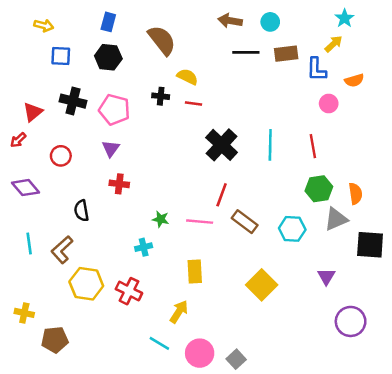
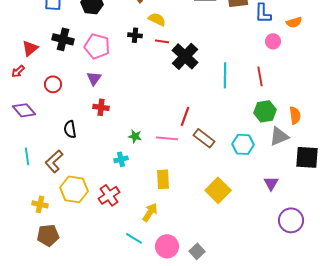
black cross: (222, 145) -> (185, 56), moved
red cross: (129, 291) -> (109, 195), turned 30
yellow cross: (24, 313) -> (40, 204), moved

